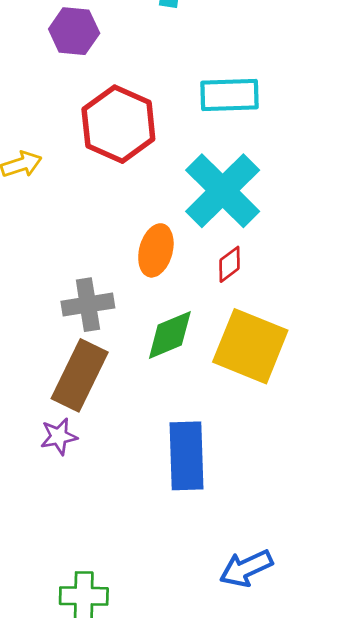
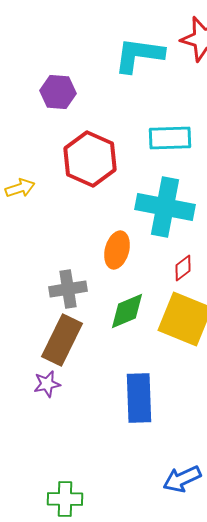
cyan cross: (223, 191) -> (165, 207), turned -34
red diamond: (229, 264) -> (183, 268), moved

